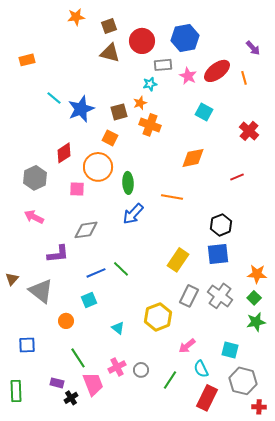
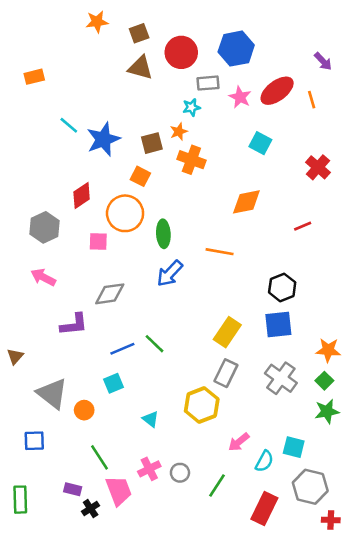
gray triangle: (41, 291) -> (52, 394), moved
gray rectangle: (189, 296) -> (226, 373), moved
cyan semicircle: (201, 369) -> (264, 461), moved, turned -126

